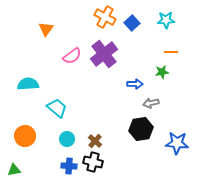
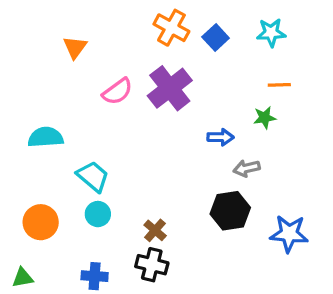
cyan circle: (67, 139) -> (98, 214), moved
blue cross: (69, 166) -> (95, 276), moved

